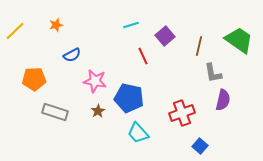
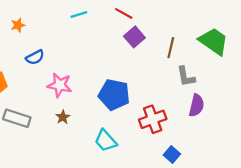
cyan line: (131, 25) -> (79, 15), moved
red line: (143, 56) -> (124, 13), moved, turned -36
blue pentagon: (129, 98) -> (114, 95), moved

